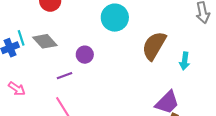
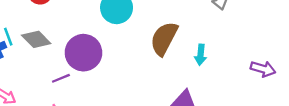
purple circle: (85, 55) -> (83, 53), size x1.8

